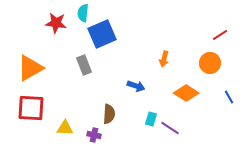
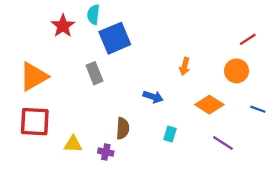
red star: (56, 23) -> (63, 26), turned 30
blue line: (229, 97) -> (258, 109), turned -40
purple line: (170, 128) -> (223, 143), moved

